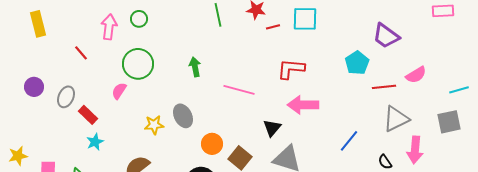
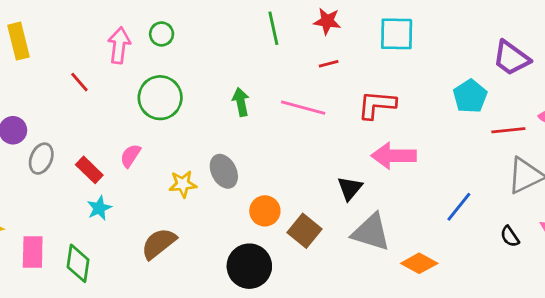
red line: (273, 27) -> (329, 64), moved
pink line: (239, 90) -> (303, 108), moved
pink semicircle: (119, 91) -> (130, 156), moved
gray ellipse: (66, 97) -> (41, 159), moved

